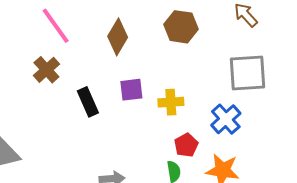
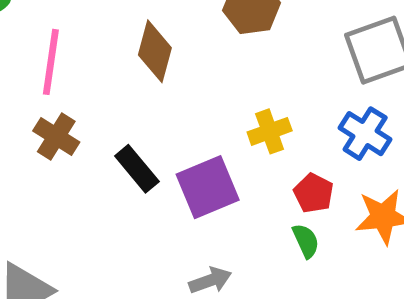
pink line: (56, 26) -> (51, 62), turned 60
purple square: (131, 90) -> (208, 187), moved, size x1.5

